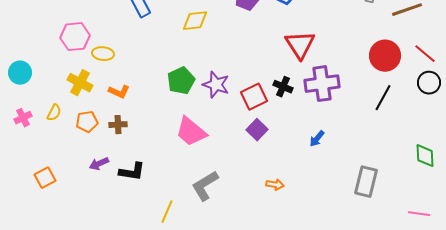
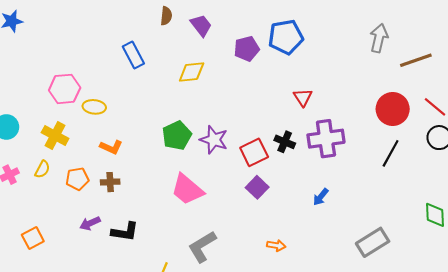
red triangle: (300, 45) -> (303, 97), size x0.6
yellow cross: (80, 83) -> (55, 135), moved
gray rectangle: (366, 182) -> (373, 242), turned 44

